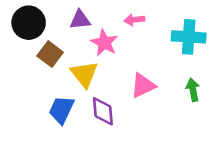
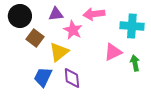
pink arrow: (134, 20) -> (94, 14), size x1.5
yellow triangle: (84, 74) -> (59, 52), turned 30
pink triangle: (143, 86) -> (113, 52), moved

